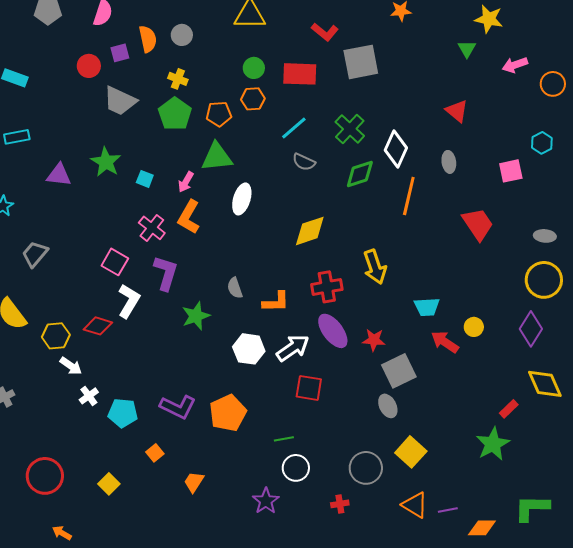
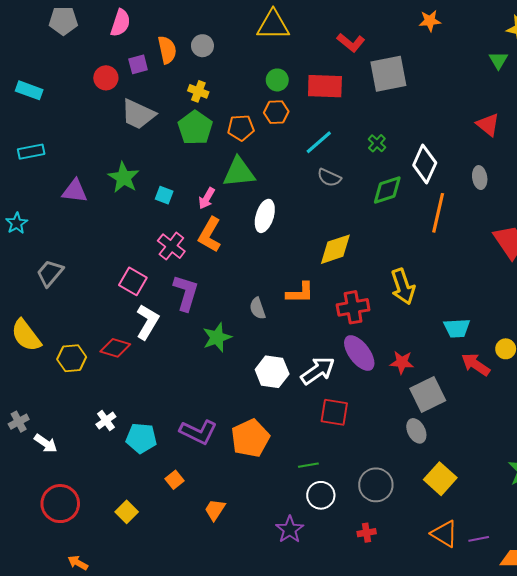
green cross: (350, 129) -> (377, 143), size x0.6
orange L-shape: (276, 302) -> (300, 293), moved
white arrow: (71, 366) -> (46, 443), moved
gray circle: (366, 468) -> (376, 485), moved

